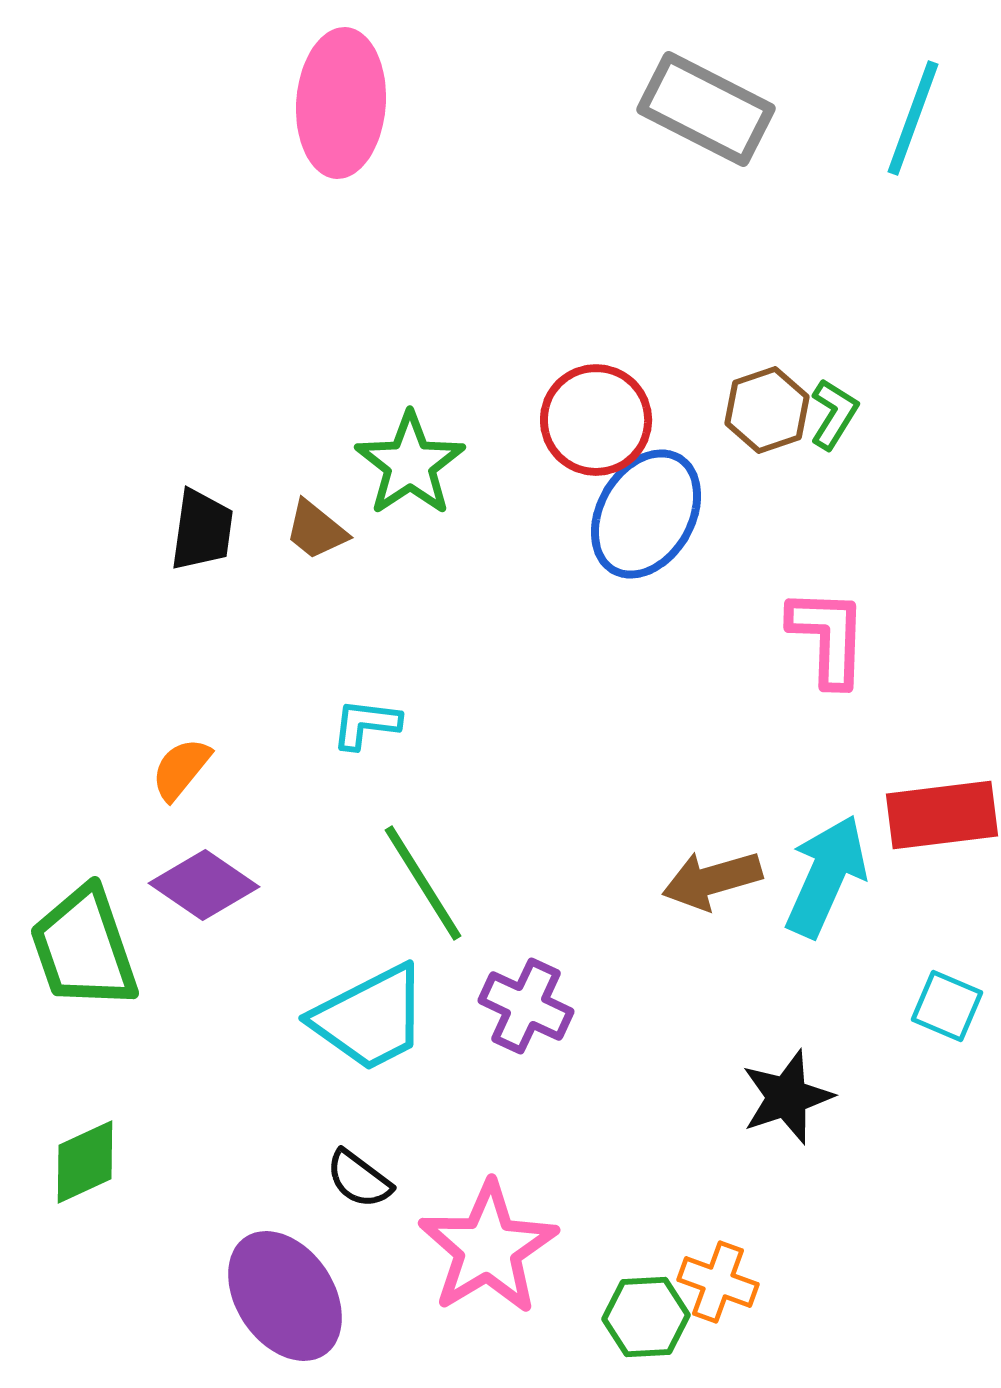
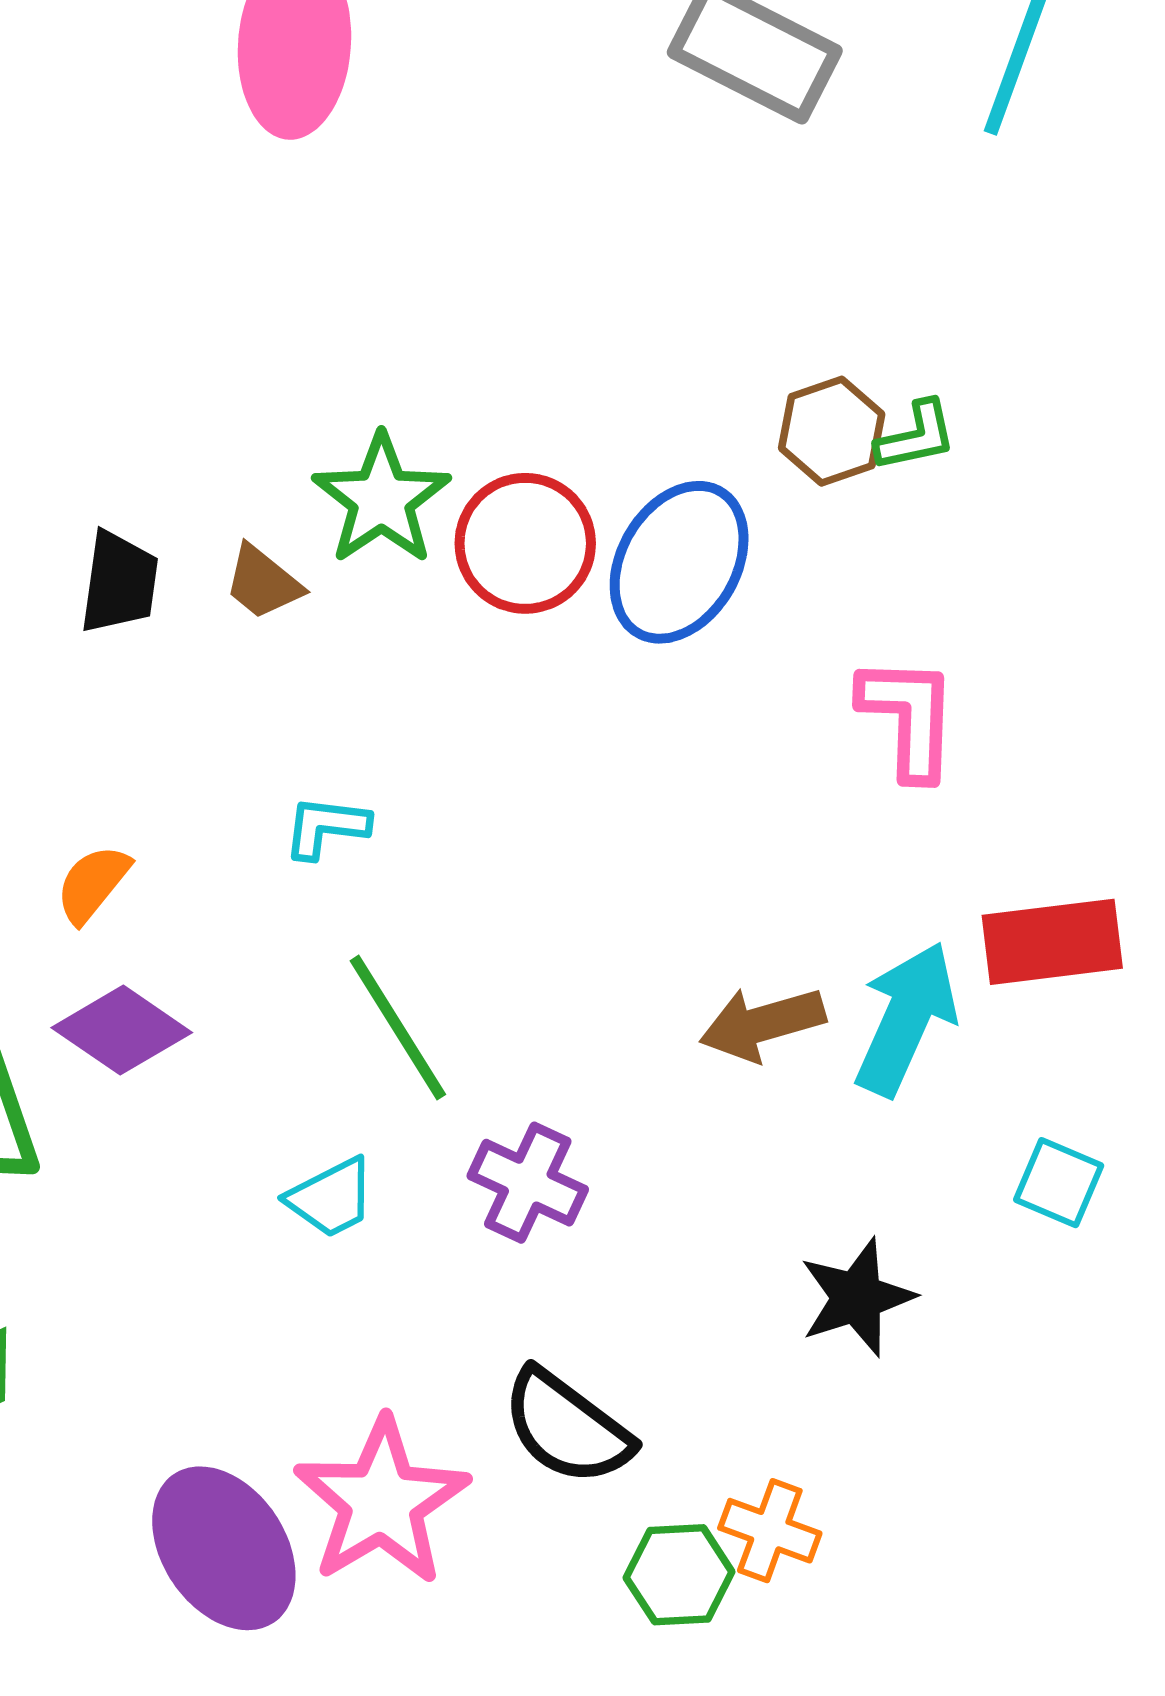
green L-shape: (834, 414) -> (916, 436), turned 46
red circle: (596, 420) -> (525, 543), moved
cyan trapezoid: (370, 1018) -> (331, 1198), size x0.6
black semicircle: (359, 1179) -> (567, 1427), moved, size x1.6
pink star: (488, 1248) -> (381, 1502), moved

